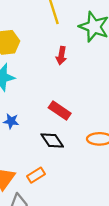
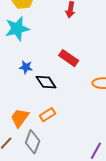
black diamond: (52, 141) -> (46, 82), moved

